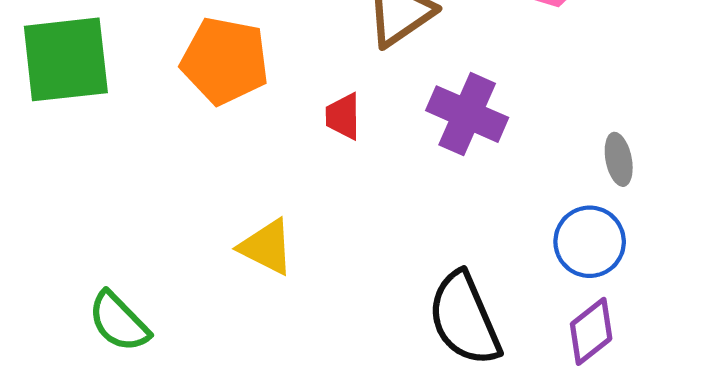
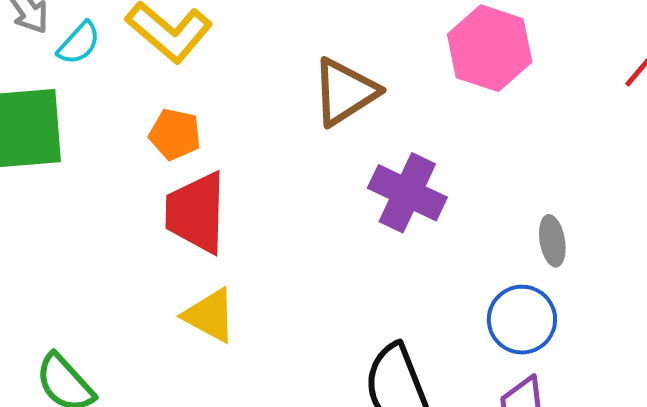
orange pentagon: (225, 61) -> (175, 134), size x0.6
red trapezoid: (343, 116) -> (196, 213), moved, size x1.8

